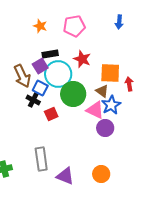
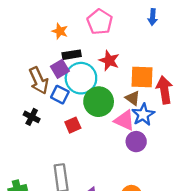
orange star: (40, 26) -> (60, 31), moved
pink pentagon: (74, 26) -> (100, 22), turned -30
red arrow: (129, 84) -> (164, 90), size x1.6
black cross: (33, 100) -> (32, 117), moved

